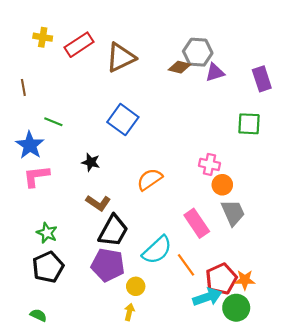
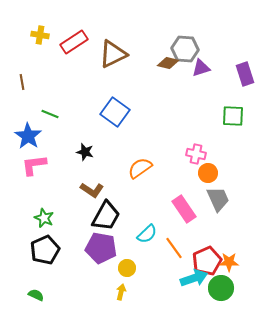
cyan semicircle: (157, 250) -> (147, 234), size x0.7

